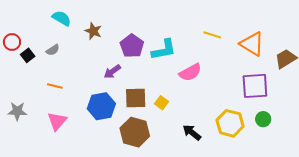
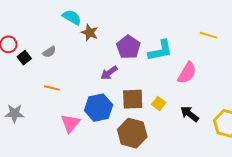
cyan semicircle: (62, 18) -> (72, 17), moved
pink semicircle: (190, 72) -> (187, 73), turned -30
pink triangle: (57, 121) -> (70, 123), moved
black arrow: (192, 132) -> (189, 114), moved

